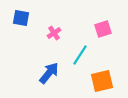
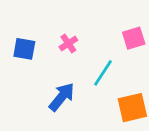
blue square: (21, 18) -> (24, 49), moved

